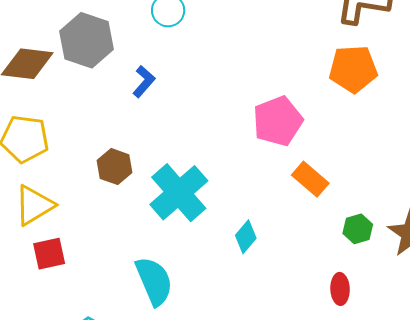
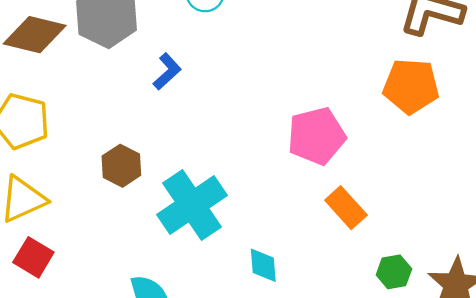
cyan diamond: (246, 237) -> (263, 265), turned -52
red square: (49, 254) -> (33, 257), turned 36

